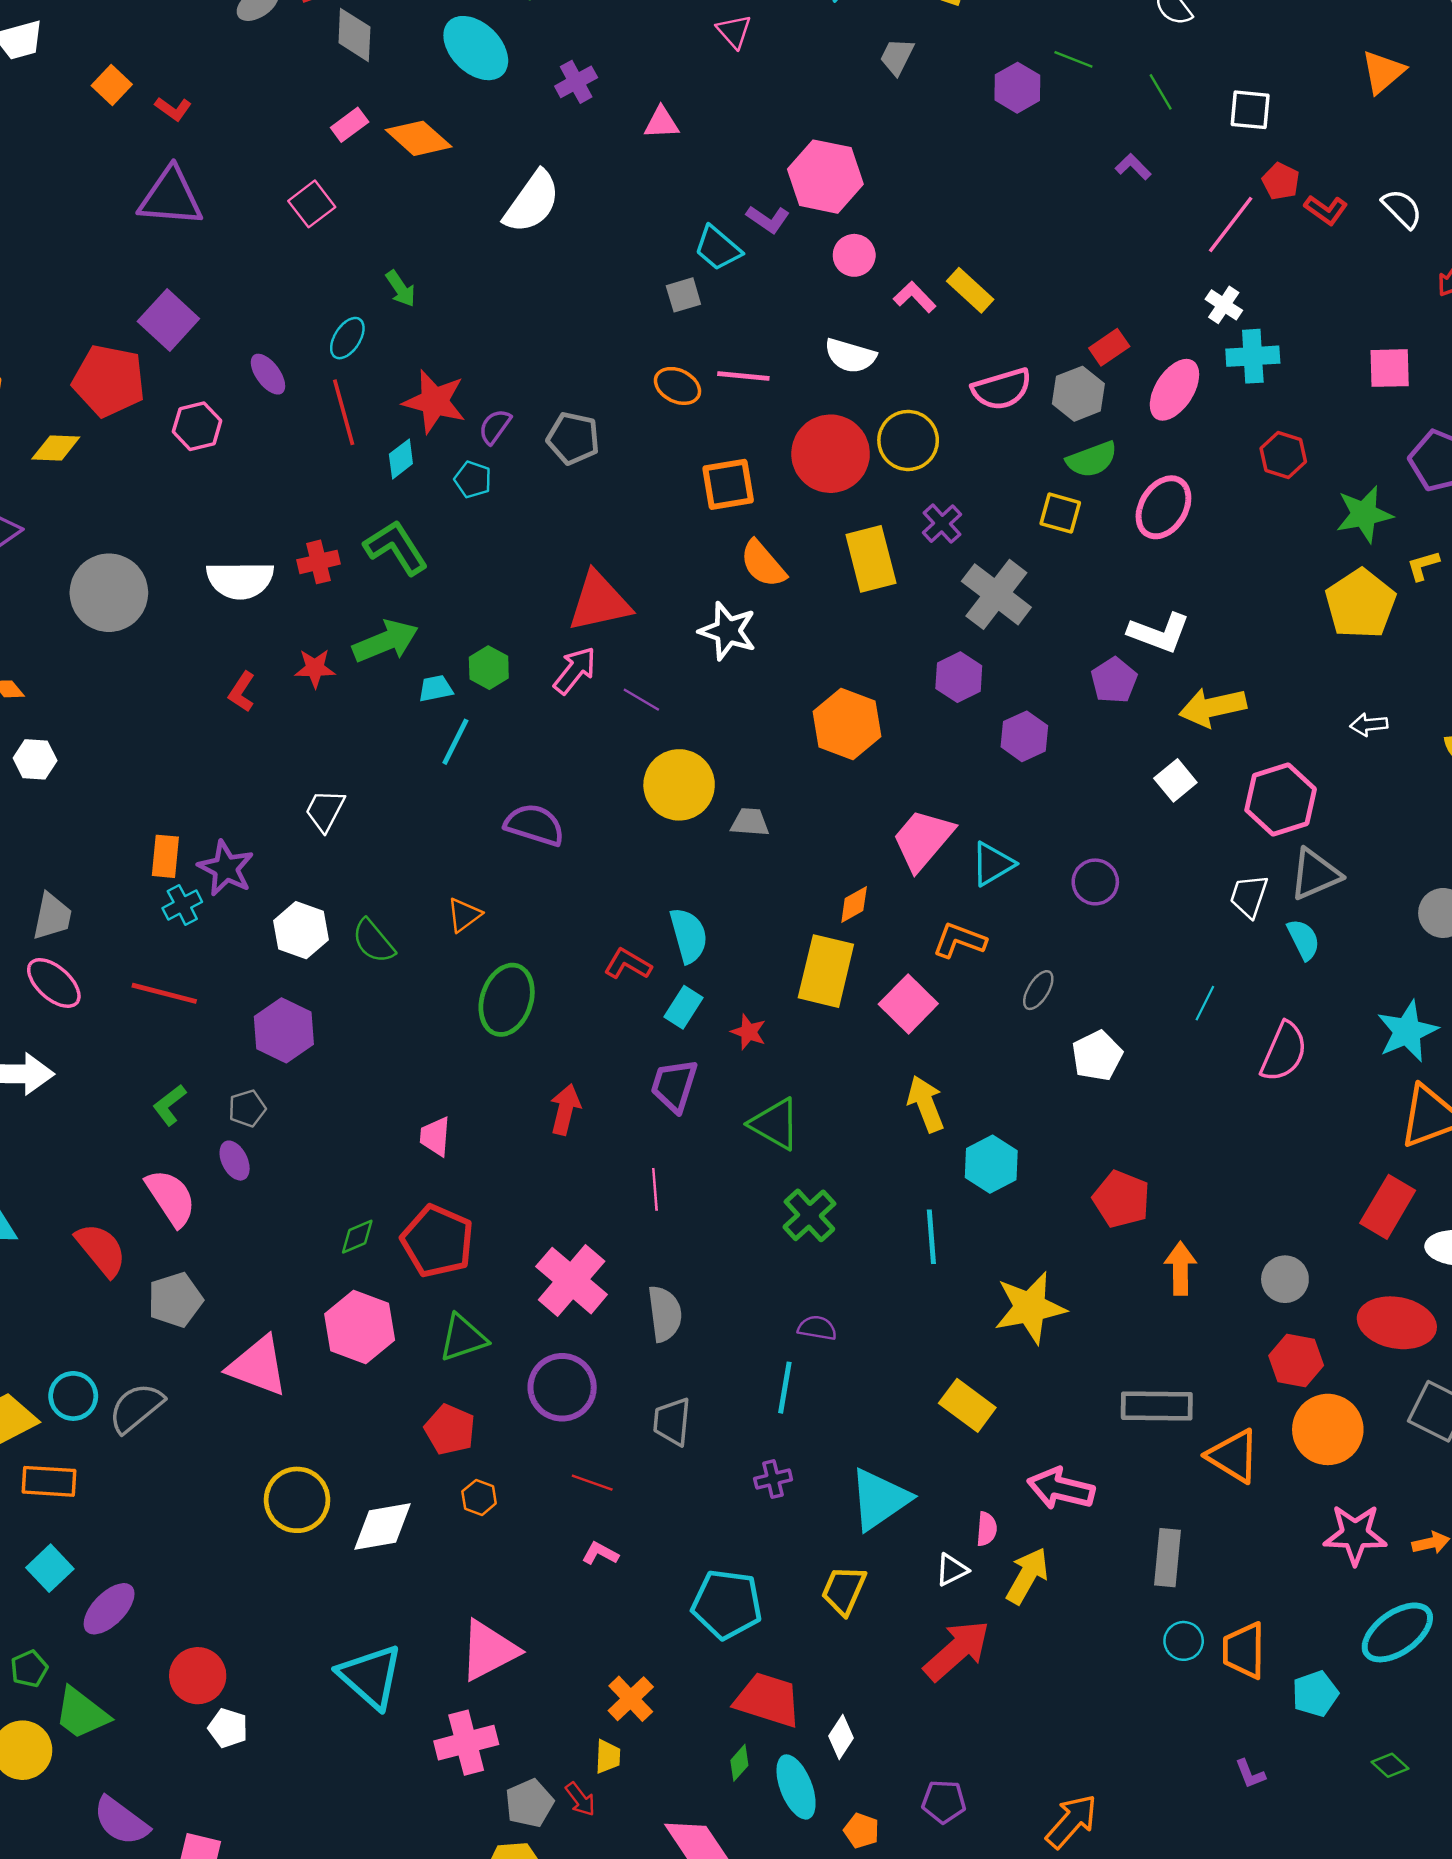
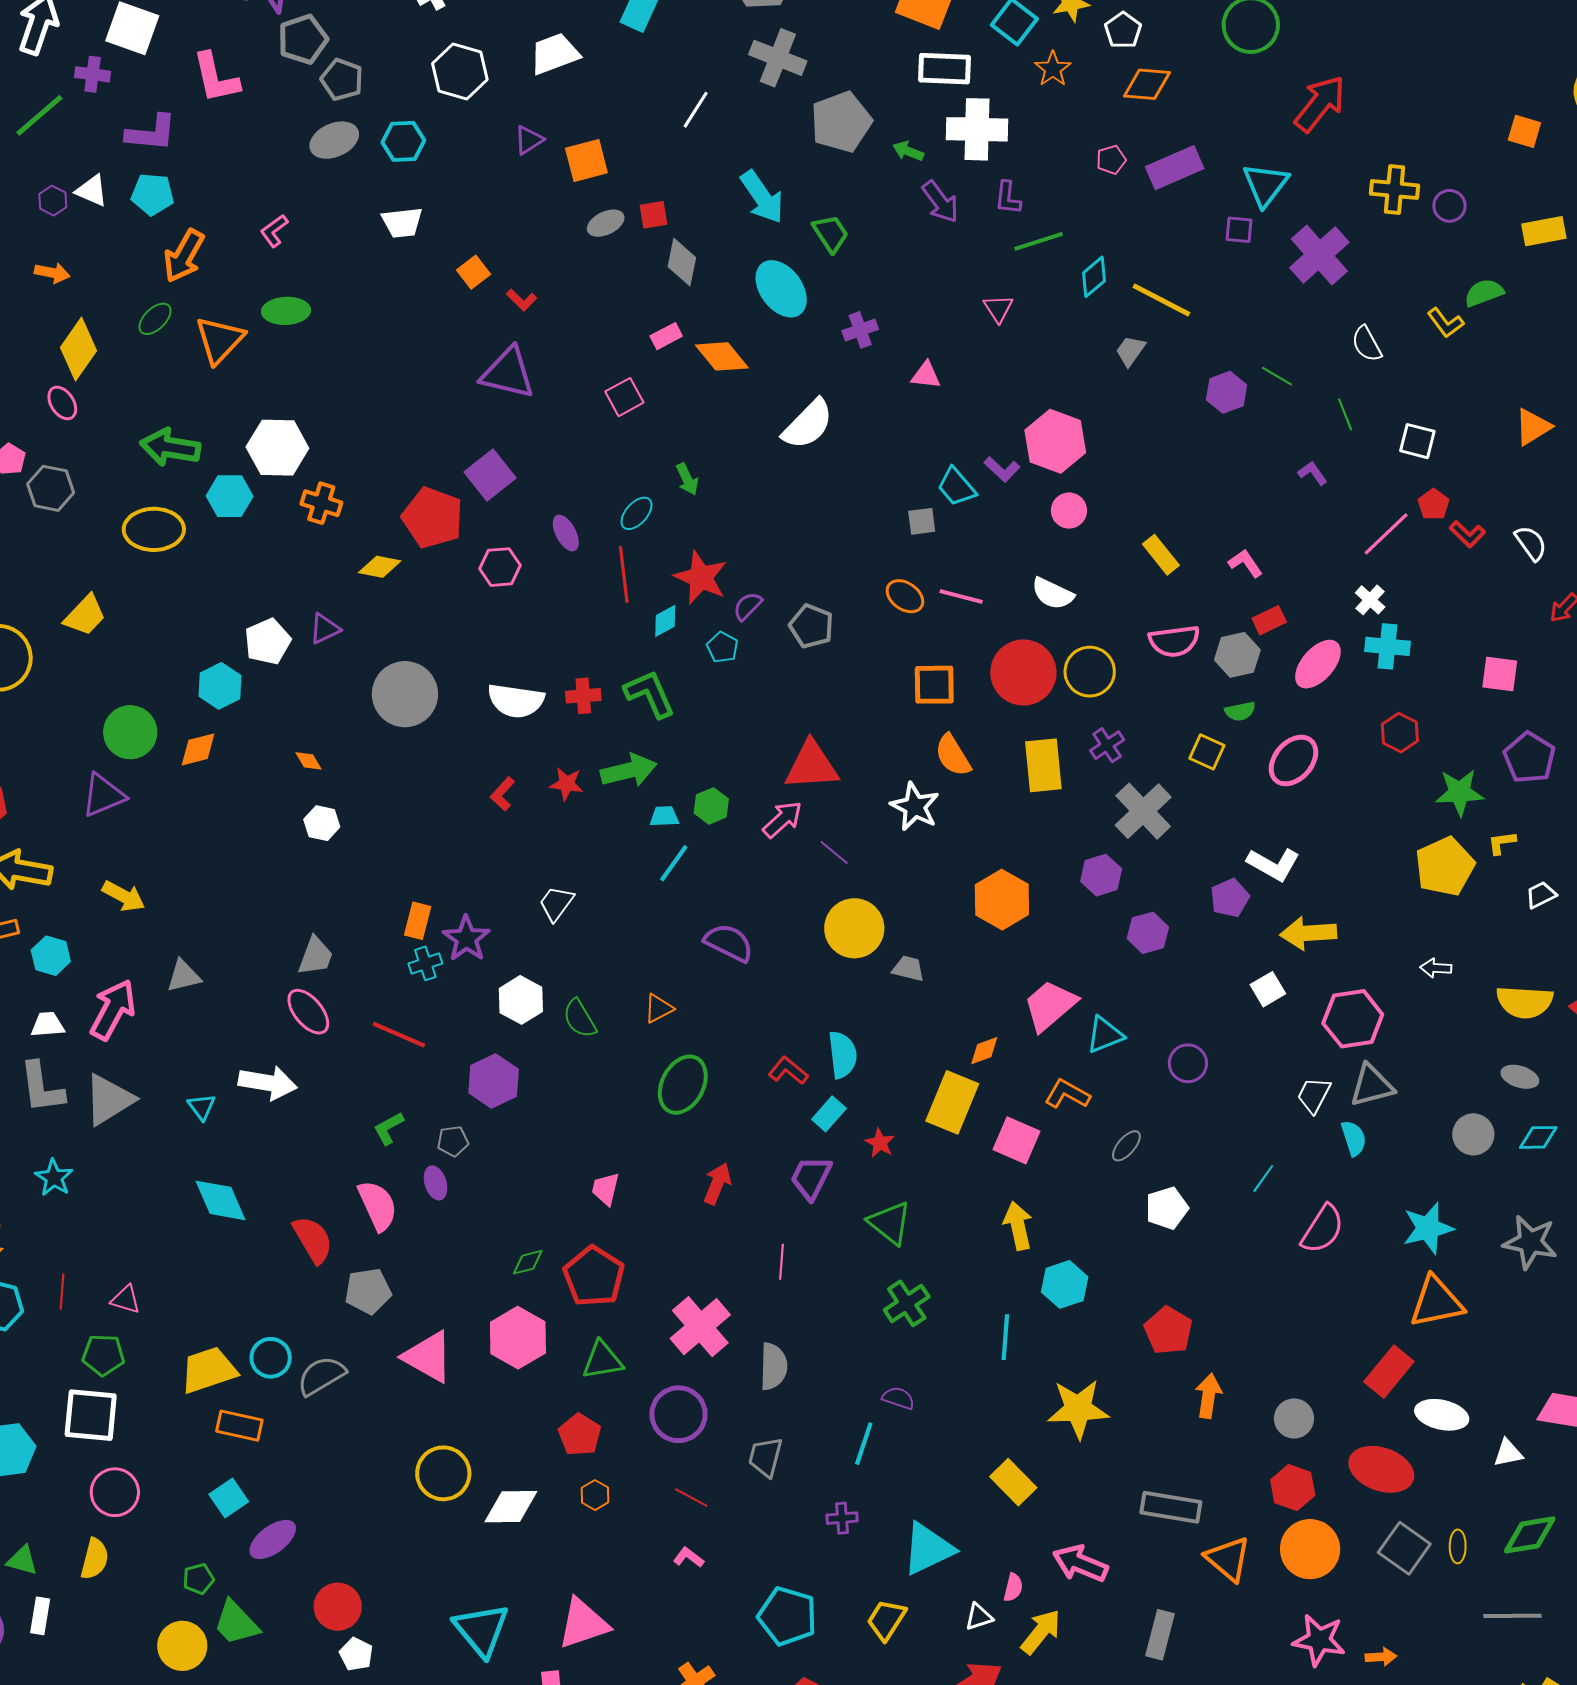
pink L-shape: (915, 297) -> (1245, 563), moved
green semicircle: (1092, 459) -> (1240, 711), size x0.7
pink square: (908, 1004) -> (1017, 1140), turned -30

